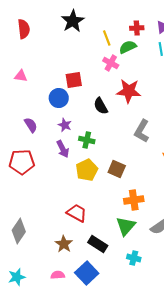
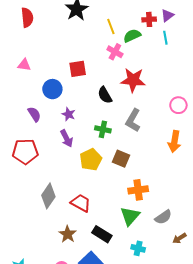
red cross: (137, 28) -> (149, 19), moved
blue circle: (59, 98) -> (52, 89), moved
gray L-shape: (142, 131) -> (133, 120), moved
green cross: (87, 140) -> (103, 129), moved
gray diamond: (19, 231) -> (48, 196), moved

